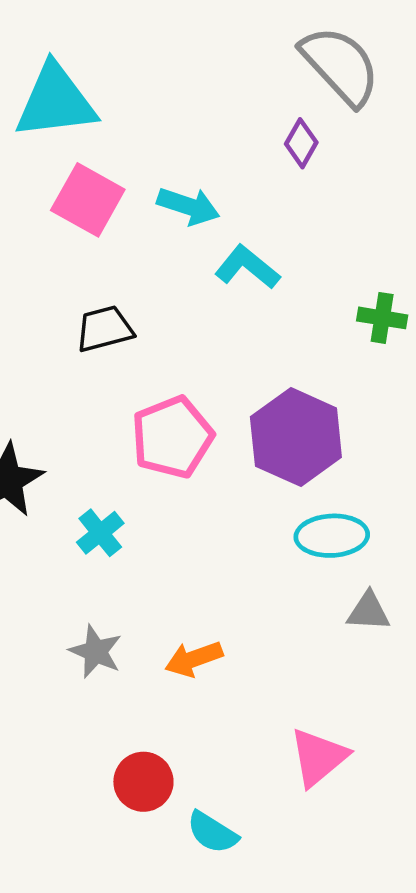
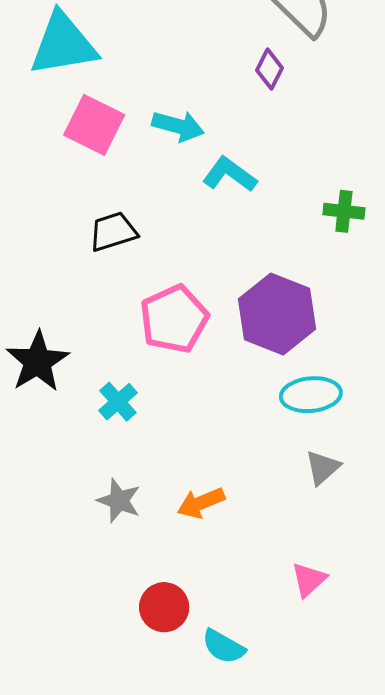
gray triangle: (368, 612) -> (323, 468), moved, turned -42
pink triangle: (318, 757) -> (309, 580), size x0.7

